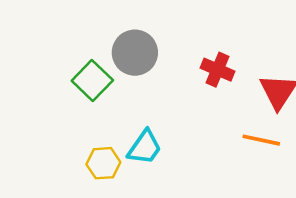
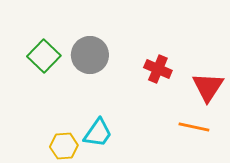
green square: (92, 81) -> (44, 56), moved

